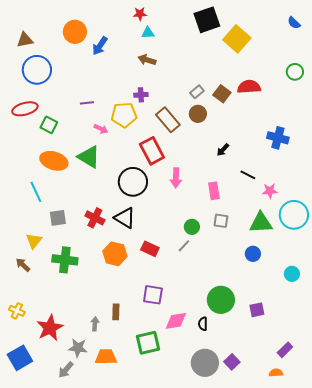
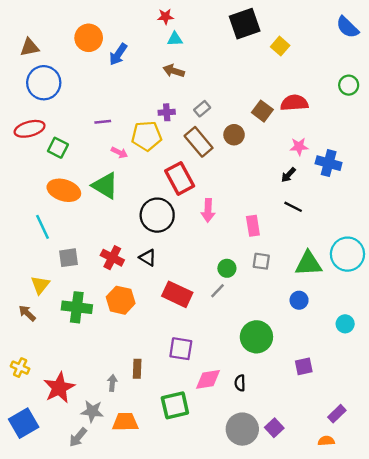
blue semicircle: (294, 23) -> (347, 27), size x1.5
yellow square: (237, 39) -> (280, 46), size x0.6
gray rectangle: (197, 92) -> (202, 109), moved
black arrow: (223, 150) -> (288, 175), moved
pink star: (270, 191) -> (299, 147), moved
black triangle: (125, 218) -> (148, 258), size x0.7
red rectangle: (150, 249) -> (177, 294), size x1.4
orange hexagon: (115, 254) -> (121, 300), moved
green circle: (221, 300) -> (256, 337), moved

